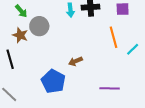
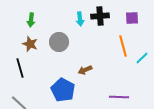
green arrow: (21, 11) -> (31, 20), turned 48
gray circle: (39, 26) -> (59, 42), moved

